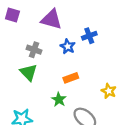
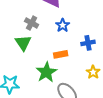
blue cross: (89, 36) -> (88, 43), moved
green star: (59, 100) -> (46, 72), size x1.5

